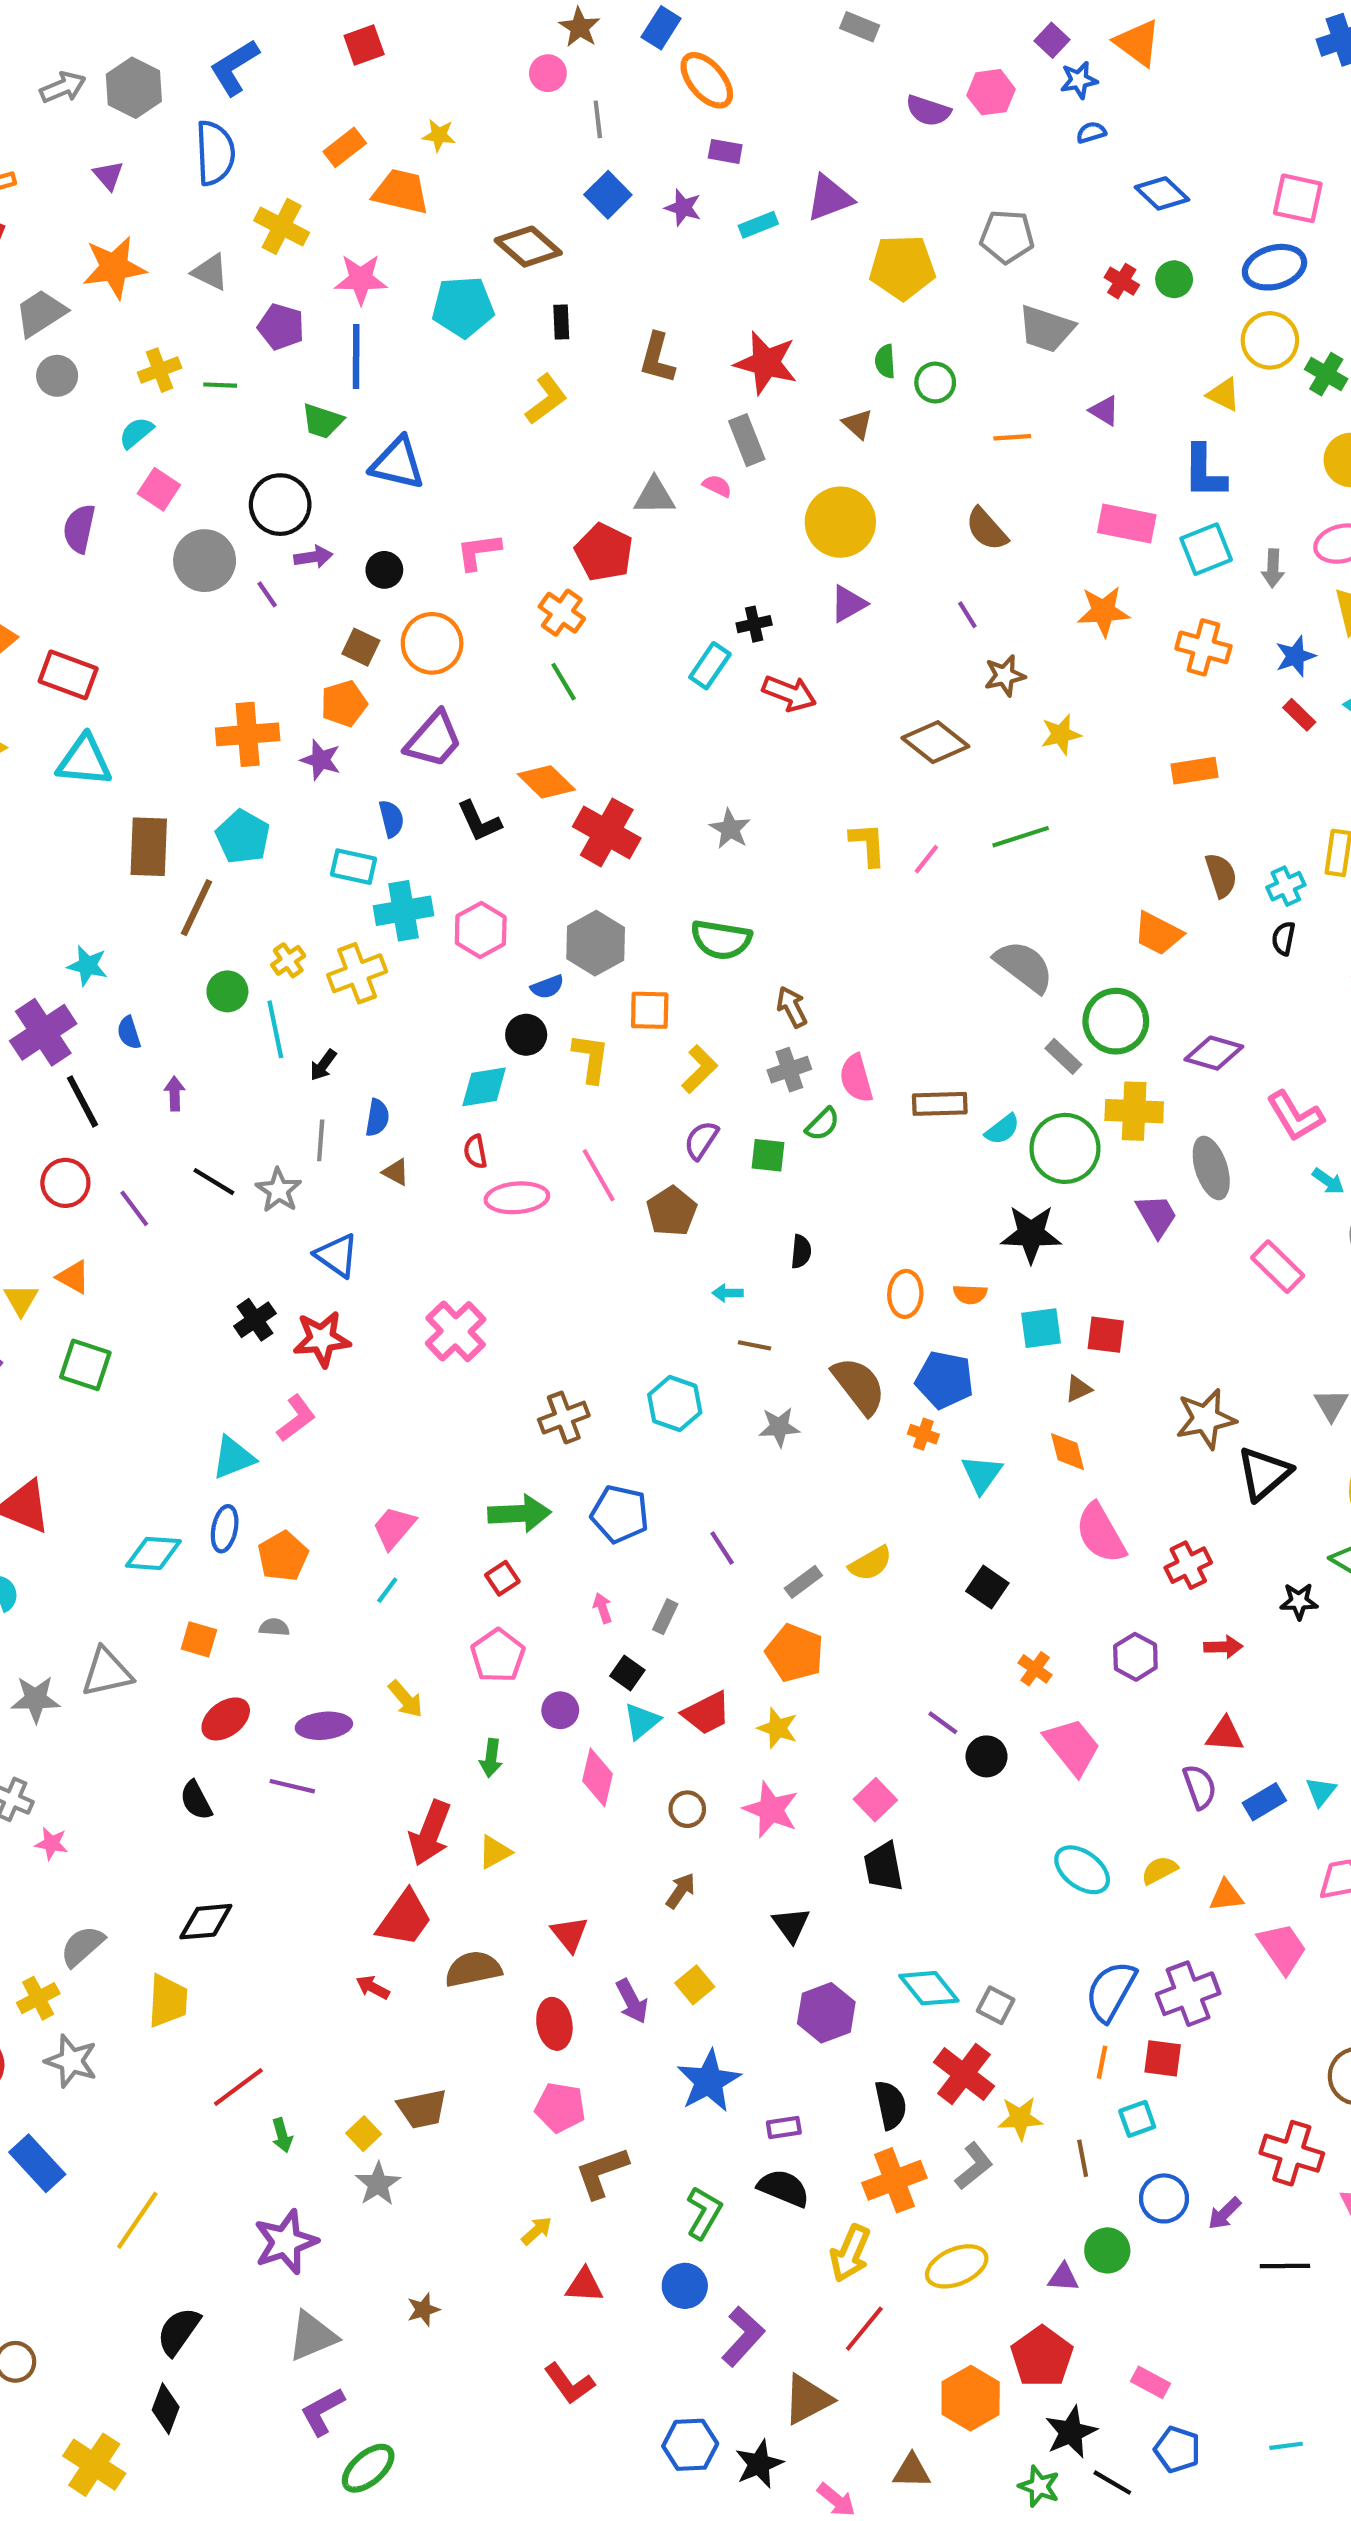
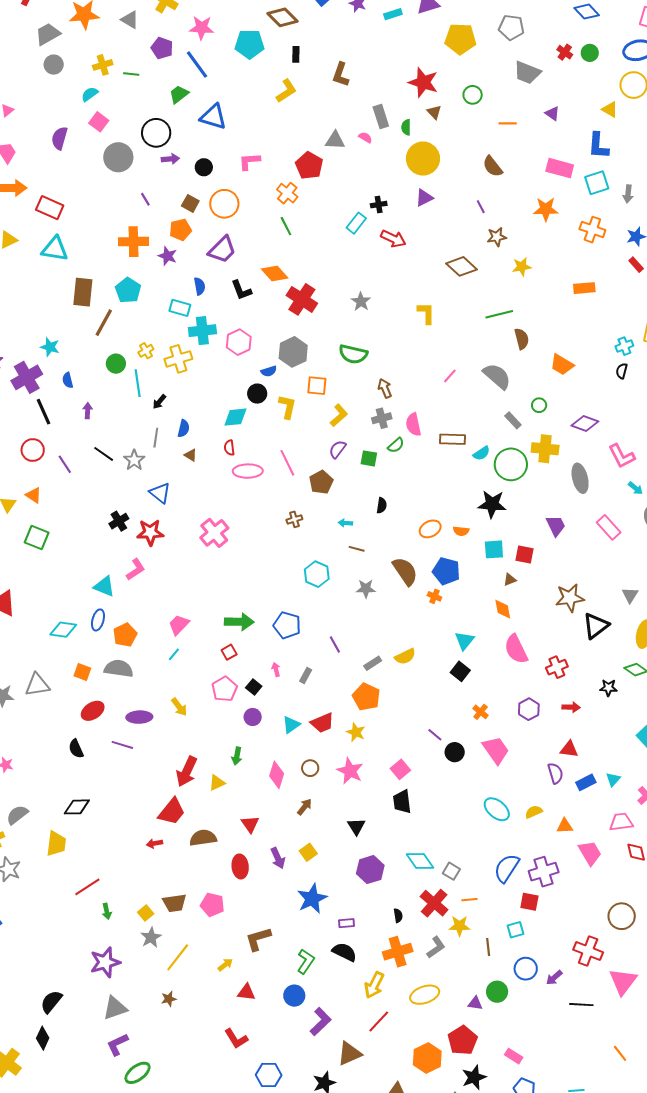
blue line: (356, 356) -> (197, 65), turned -40
green semicircle: (885, 361) -> (406, 127), moved
red star: (766, 363) -> (423, 82), moved
green trapezoid: (322, 421) -> (179, 94), turned 120
purple line: (267, 594) -> (145, 199), moved
pink line: (926, 859) -> (450, 376), moved
brown semicircle: (1221, 875) -> (522, 339), moved
green circle: (1116, 1021) -> (539, 405), size x0.5
purple trapezoid: (1157, 1216) -> (556, 526), moved
orange ellipse: (905, 1294) -> (430, 529), turned 55
brown cross: (564, 1418) -> (294, 519), moved, size x0.7
cyan triangle: (233, 1458) -> (104, 586), turned 40
cyan triangle: (982, 1474) -> (464, 641), moved
gray semicircle: (274, 1627) -> (119, 669), size x2.0
black square: (627, 1673) -> (254, 687), moved
green arrow: (491, 1758) -> (237, 756), moved
pink diamond: (598, 1777) -> (277, 775), moved
red arrow: (373, 1987) -> (155, 843), turned -42
orange line: (1102, 2062) -> (469, 900), moved, turned 70
black semicircle: (891, 2105) -> (398, 916), size x0.6
pink pentagon: (560, 2107) -> (212, 905), moved
yellow line: (137, 2220) -> (178, 957), moved
blue hexagon: (690, 2445) -> (269, 1075), moved

